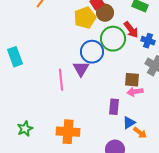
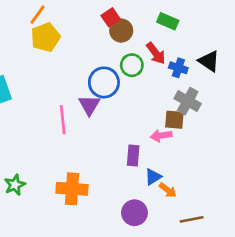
yellow pentagon: (85, 18) -> (45, 37), moved
green circle: (113, 39) -> (132, 65), size x0.7
brown square: (132, 80) -> (174, 120), moved

